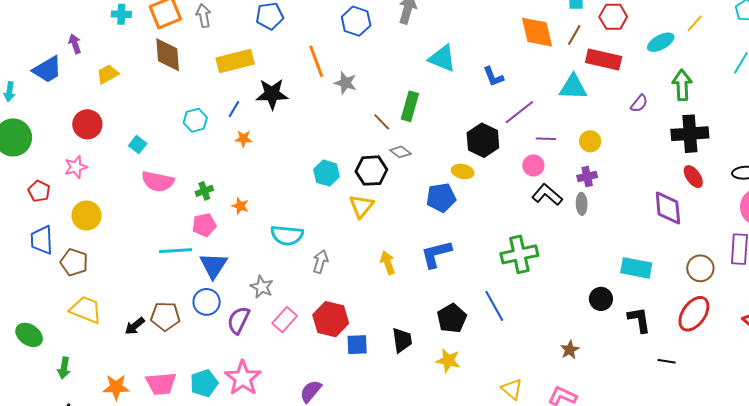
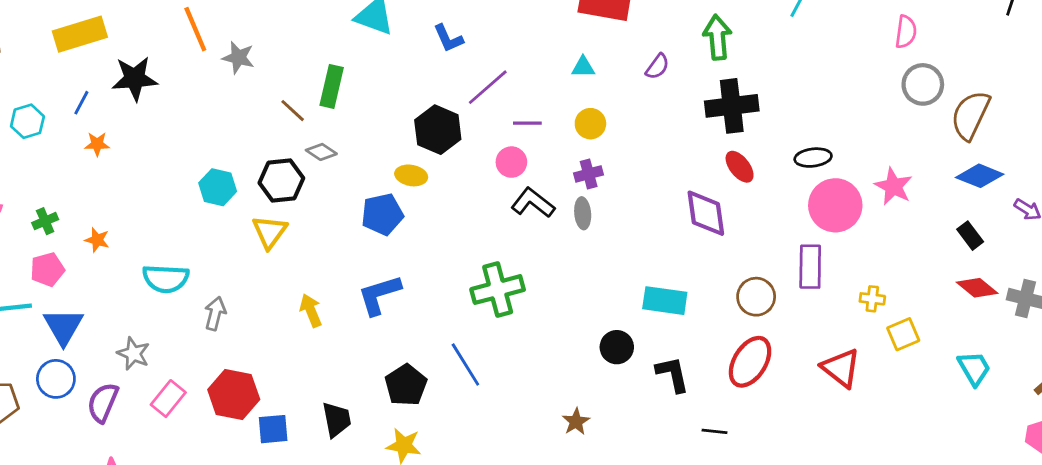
cyan triangle: (573, 87) -> (583, 67), moved, size x0.6

